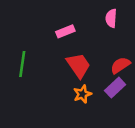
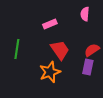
purple rectangle: (115, 88) -> (88, 67), turned -35
orange star: (82, 94) -> (50, 72), moved, size x1.5

